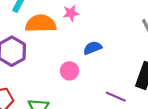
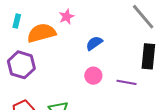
pink circle: (69, 71) -> (93, 76), moved

